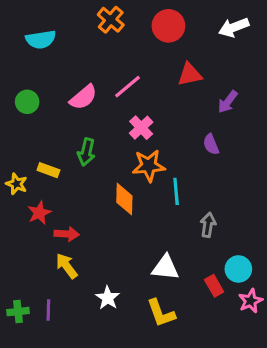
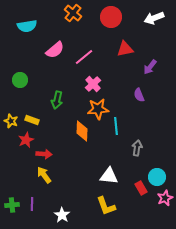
pink semicircle: (83, 97) -> (55, 50), moved
green circle: (27, 102) -> (20, 80), moved
yellow rectangle: (48, 170) -> (32, 120), moved
white star: (108, 298) -> (62, 215), moved

